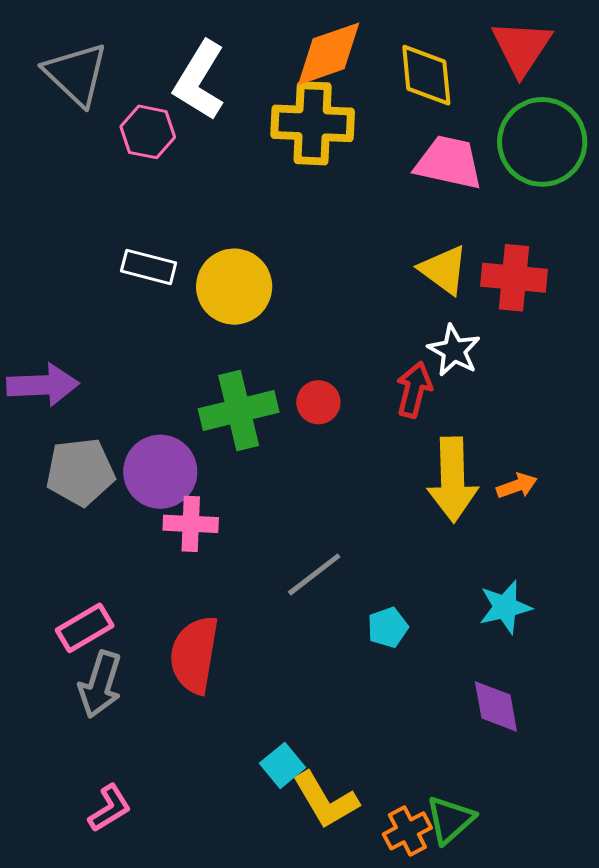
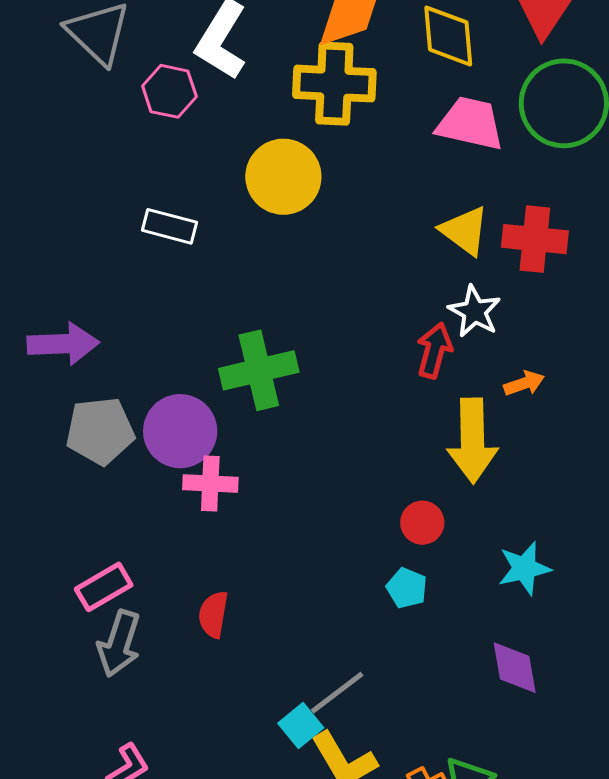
yellow circle: (234, 287) -> (283, 177), moved
red circle: (318, 402) -> (422, 523), moved
orange arrow: (517, 486) -> (524, 383), moved
gray line: (314, 574) -> (337, 693), moved
cyan pentagon: (388, 627) -> (407, 588), turned -30
red semicircle: (194, 655) -> (213, 614), size x0.6

